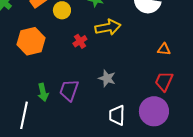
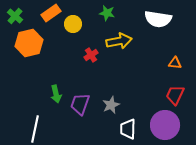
orange hexagon: (31, 41) -> (29, 43), moved
gray star: (107, 78) -> (111, 105), moved, turned 30
green arrow: (43, 92) -> (56, 94), moved

